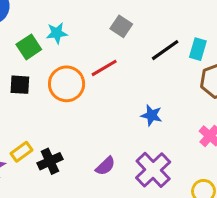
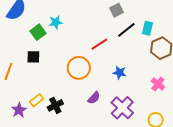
gray square: (121, 26) -> (117, 10), moved, turned 32
red line: (104, 68) -> (99, 44), moved
orange circle: (67, 84) -> (79, 68), moved
purple semicircle: (105, 166) -> (94, 98), moved

